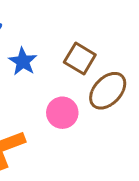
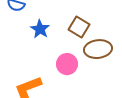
brown ellipse: (108, 91) -> (98, 49), turned 40

